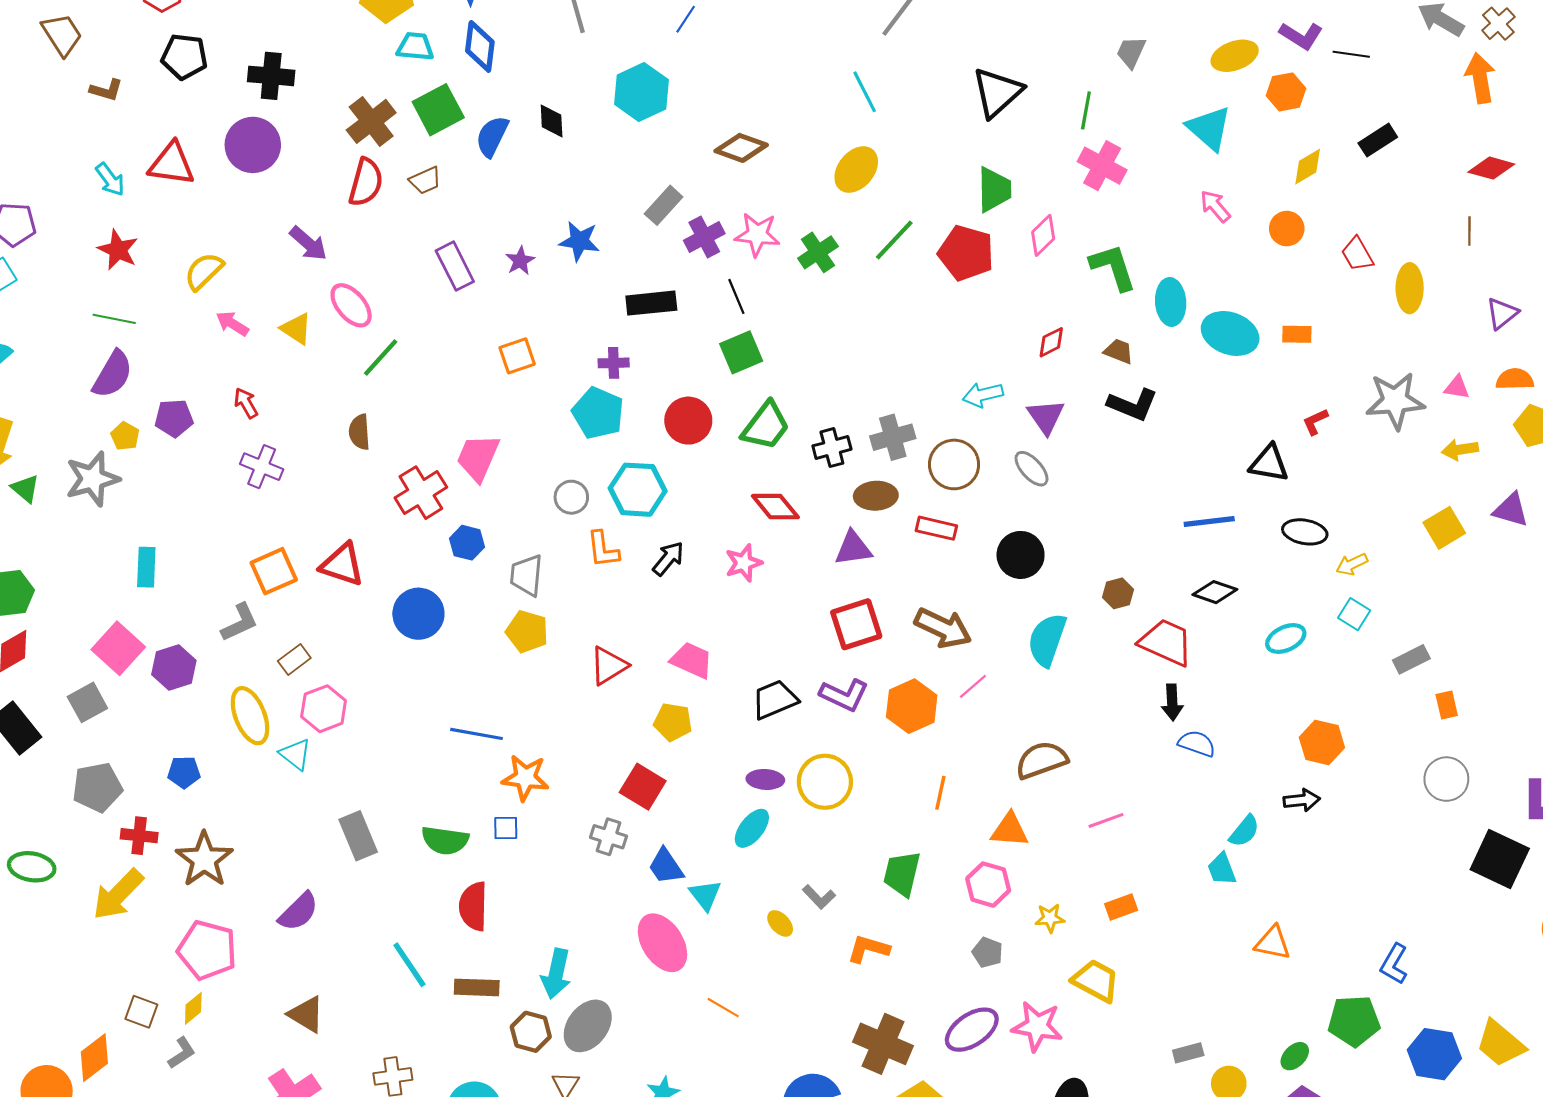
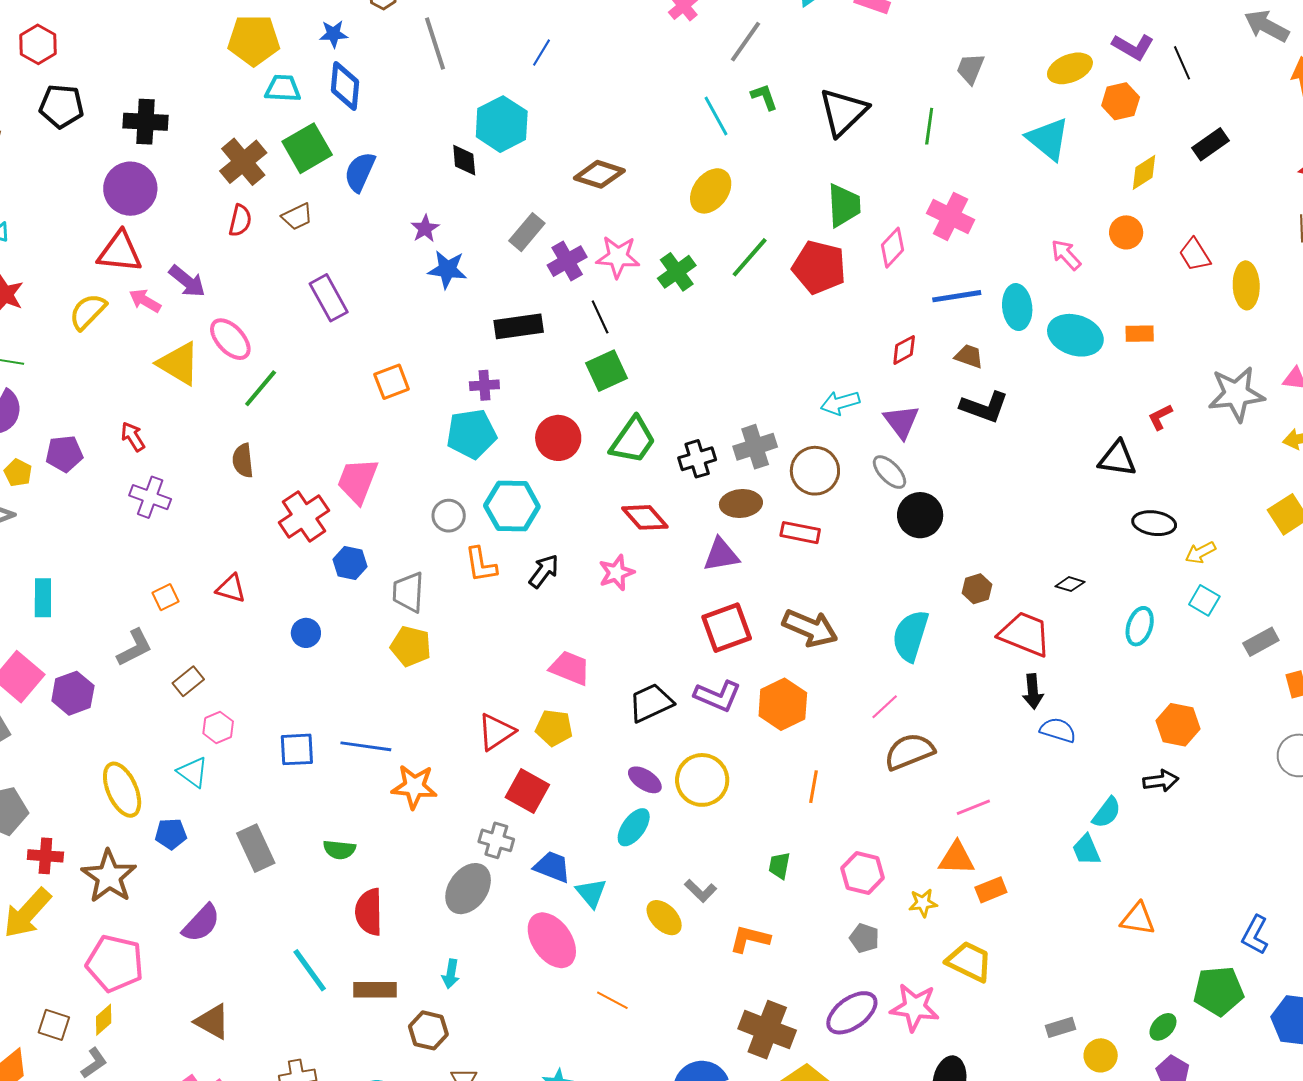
black line: (1351, 54) -> (1182, 63), turned 60
black diamond: (552, 121) -> (464, 160), moved
red triangle: (172, 164) -> (120, 252), moved
pink cross: (1102, 166) -> (951, 216), moved
red semicircle: (366, 182) -> (240, 220), size x0.7
pink arrow: (1215, 206) -> (1066, 255), moved
purple star: (520, 261) -> (425, 229), moved
green L-shape: (1113, 267) -> (764, 97), moved, size x0.6
pink arrow: (232, 324) -> (145, 301), moved
yellow triangle: (296, 329) -> (179, 364), size x1.4
cyan pentagon: (598, 413) -> (471, 434), turned -30
blue line: (1209, 522) -> (957, 296), moved
black circle: (1021, 555) -> (920, 515), moved
red triangle: (342, 565) -> (231, 588), size x0.7
orange square: (274, 571) -> (166, 597), size x0.6
black diamond: (1215, 592) -> (1070, 584), size x0.7
blue circle: (418, 614) -> (306, 633), size x0.6
cyan ellipse: (1286, 638) -> (1140, 626), turned -45
red triangle: (609, 666) -> (496, 732), moved
pink line: (973, 686) -> (885, 707), moved
pink hexagon: (324, 709) -> (218, 727), size x0.7
yellow ellipse: (250, 716) -> (122, 790), moved
blue pentagon: (184, 772) -> (171, 834), moved
purple ellipse: (765, 779) -> (645, 780), turned 32
blue square: (506, 828) -> (297, 749), moved, size x1.4
orange triangle: (1010, 830) -> (957, 858), moved
green semicircle: (445, 840) -> (339, 850), size x0.7
blue trapezoid: (666, 866) -> (552, 867), turned 147
green trapezoid: (902, 874) -> (779, 865), size x0.6
yellow ellipse: (780, 923) -> (664, 918), size x1.4
cyan arrow: (556, 974) -> (451, 974), size x0.6
gray ellipse: (588, 1026) -> (468, 889), moved

